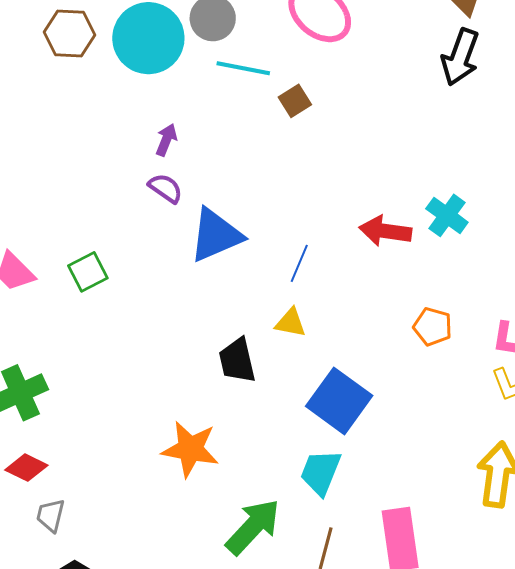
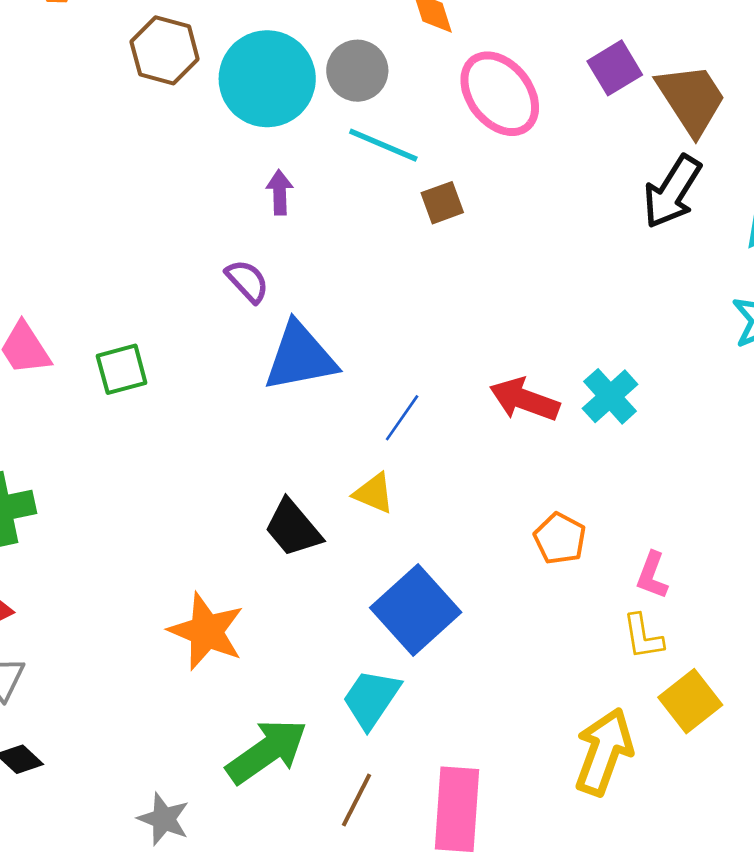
purple arrow: (166, 140) -> (280, 192), moved, turned -36
black trapezoid: (237, 361) -> (293, 528), turned -39

